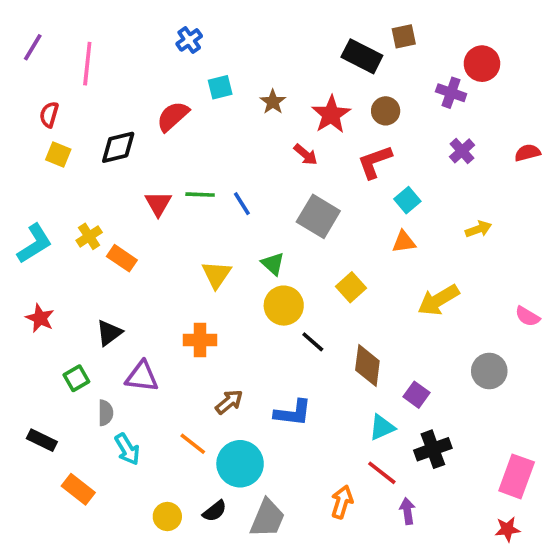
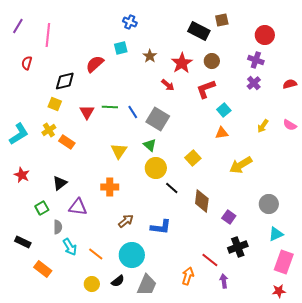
blue cross: (189, 40) -> (130, 22), moved, turned -32
purple cross: (451, 93) -> (256, 60), moved
yellow square: (58, 155) -> (55, 104), moved
gray square: (318, 216) -> (158, 119), moved
yellow arrow: (478, 229) -> (263, 126), turned 144
pink semicircle: (527, 316) -> (290, 125), moved
cyan triangle: (382, 427) -> (276, 234), moved
orange line: (193, 444) -> (96, 254), moved

